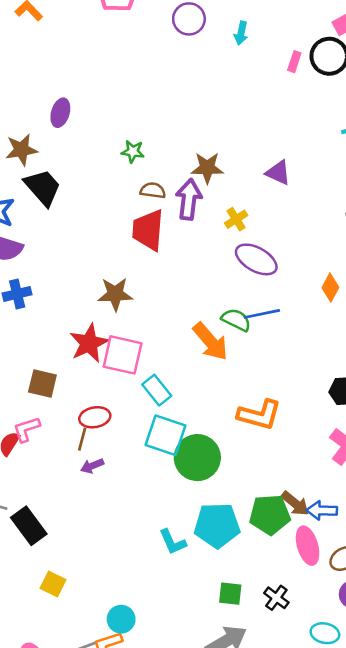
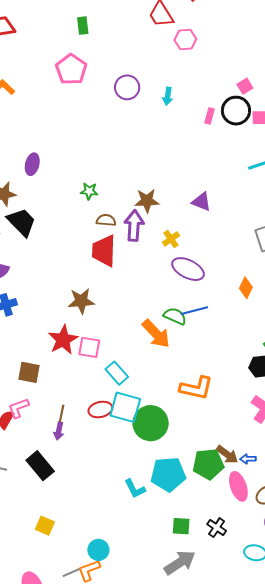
pink square: (123, 355) -> (89, 347), size x0.7
red ellipse: (95, 417) -> (100, 409), moved
purple arrow: (92, 466) -> (59, 431), moved, turned -54
blue arrow: (322, 511) -> (248, 459), size x0.7
black rectangle: (29, 526) -> (40, 466), moved

